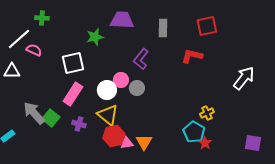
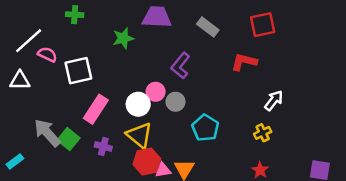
green cross: (42, 18) -> (75, 15), moved
gray rectangle: (163, 28) -> (208, 27), turned -54
white square: (73, 63) -> (78, 71), moved
white arrow: (244, 78) -> (274, 100), moved, size x0.7
cyan pentagon: (194, 132) -> (205, 128), moved

